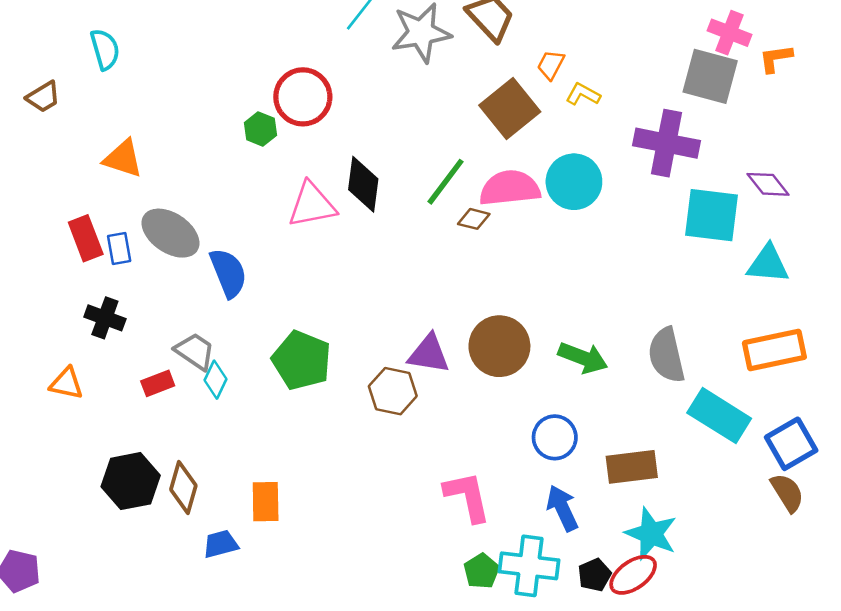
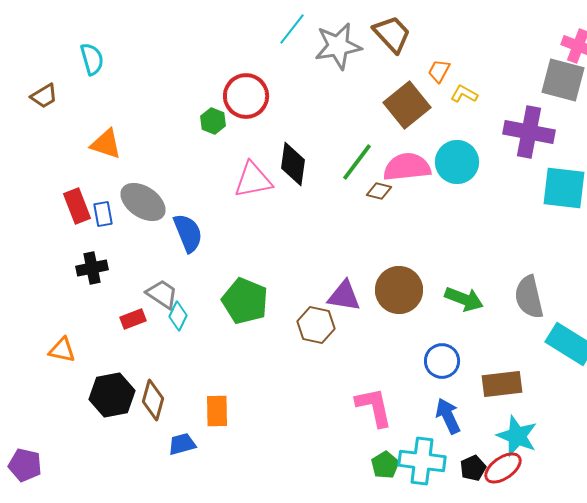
black cross: (105, 318) -> (92, 268), turned -32
orange triangle: (66, 383) -> (62, 350), moved

